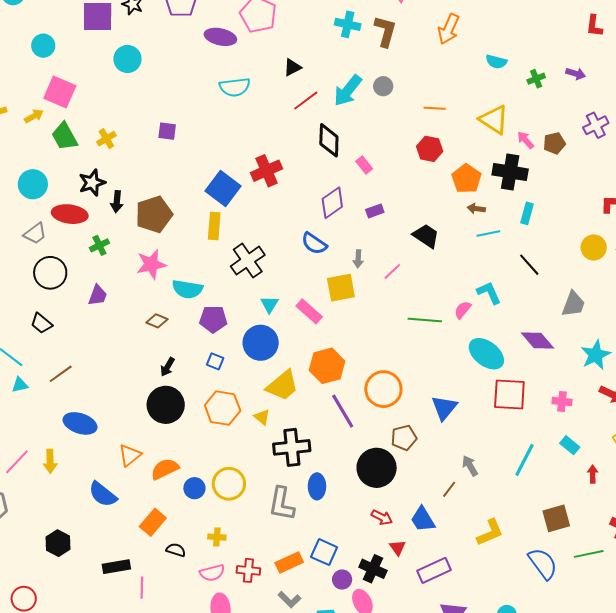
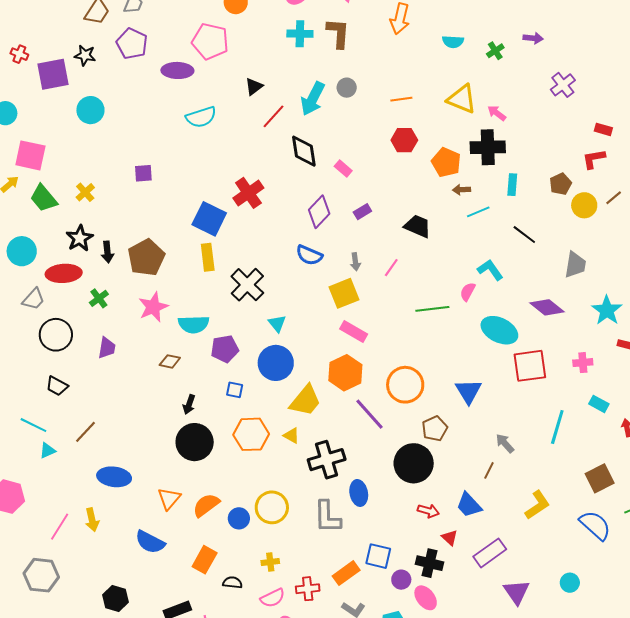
brown pentagon: (554, 143) -> (561, 184), moved
pink rectangle: (309, 311) -> (354, 331), moved

